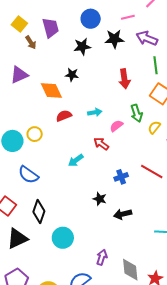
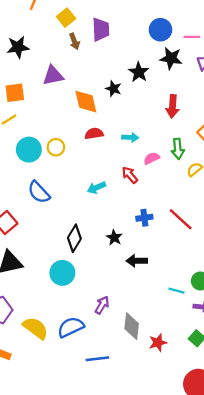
blue circle: (91, 19) -> (160, 30), moved
black star: (82, 47) -> (139, 72), moved, turned 30
black diamond: (39, 211) -> (74, 238), moved

